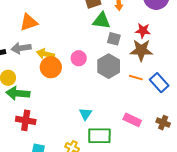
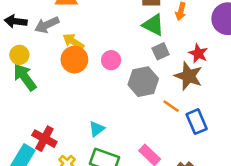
gray square: (114, 39) -> (161, 51), turned 32
gray arrow: (21, 48) -> (47, 25), turned -36
green arrow: (18, 93) -> (25, 77), turned 30
red cross: (26, 120) -> (44, 139), moved

